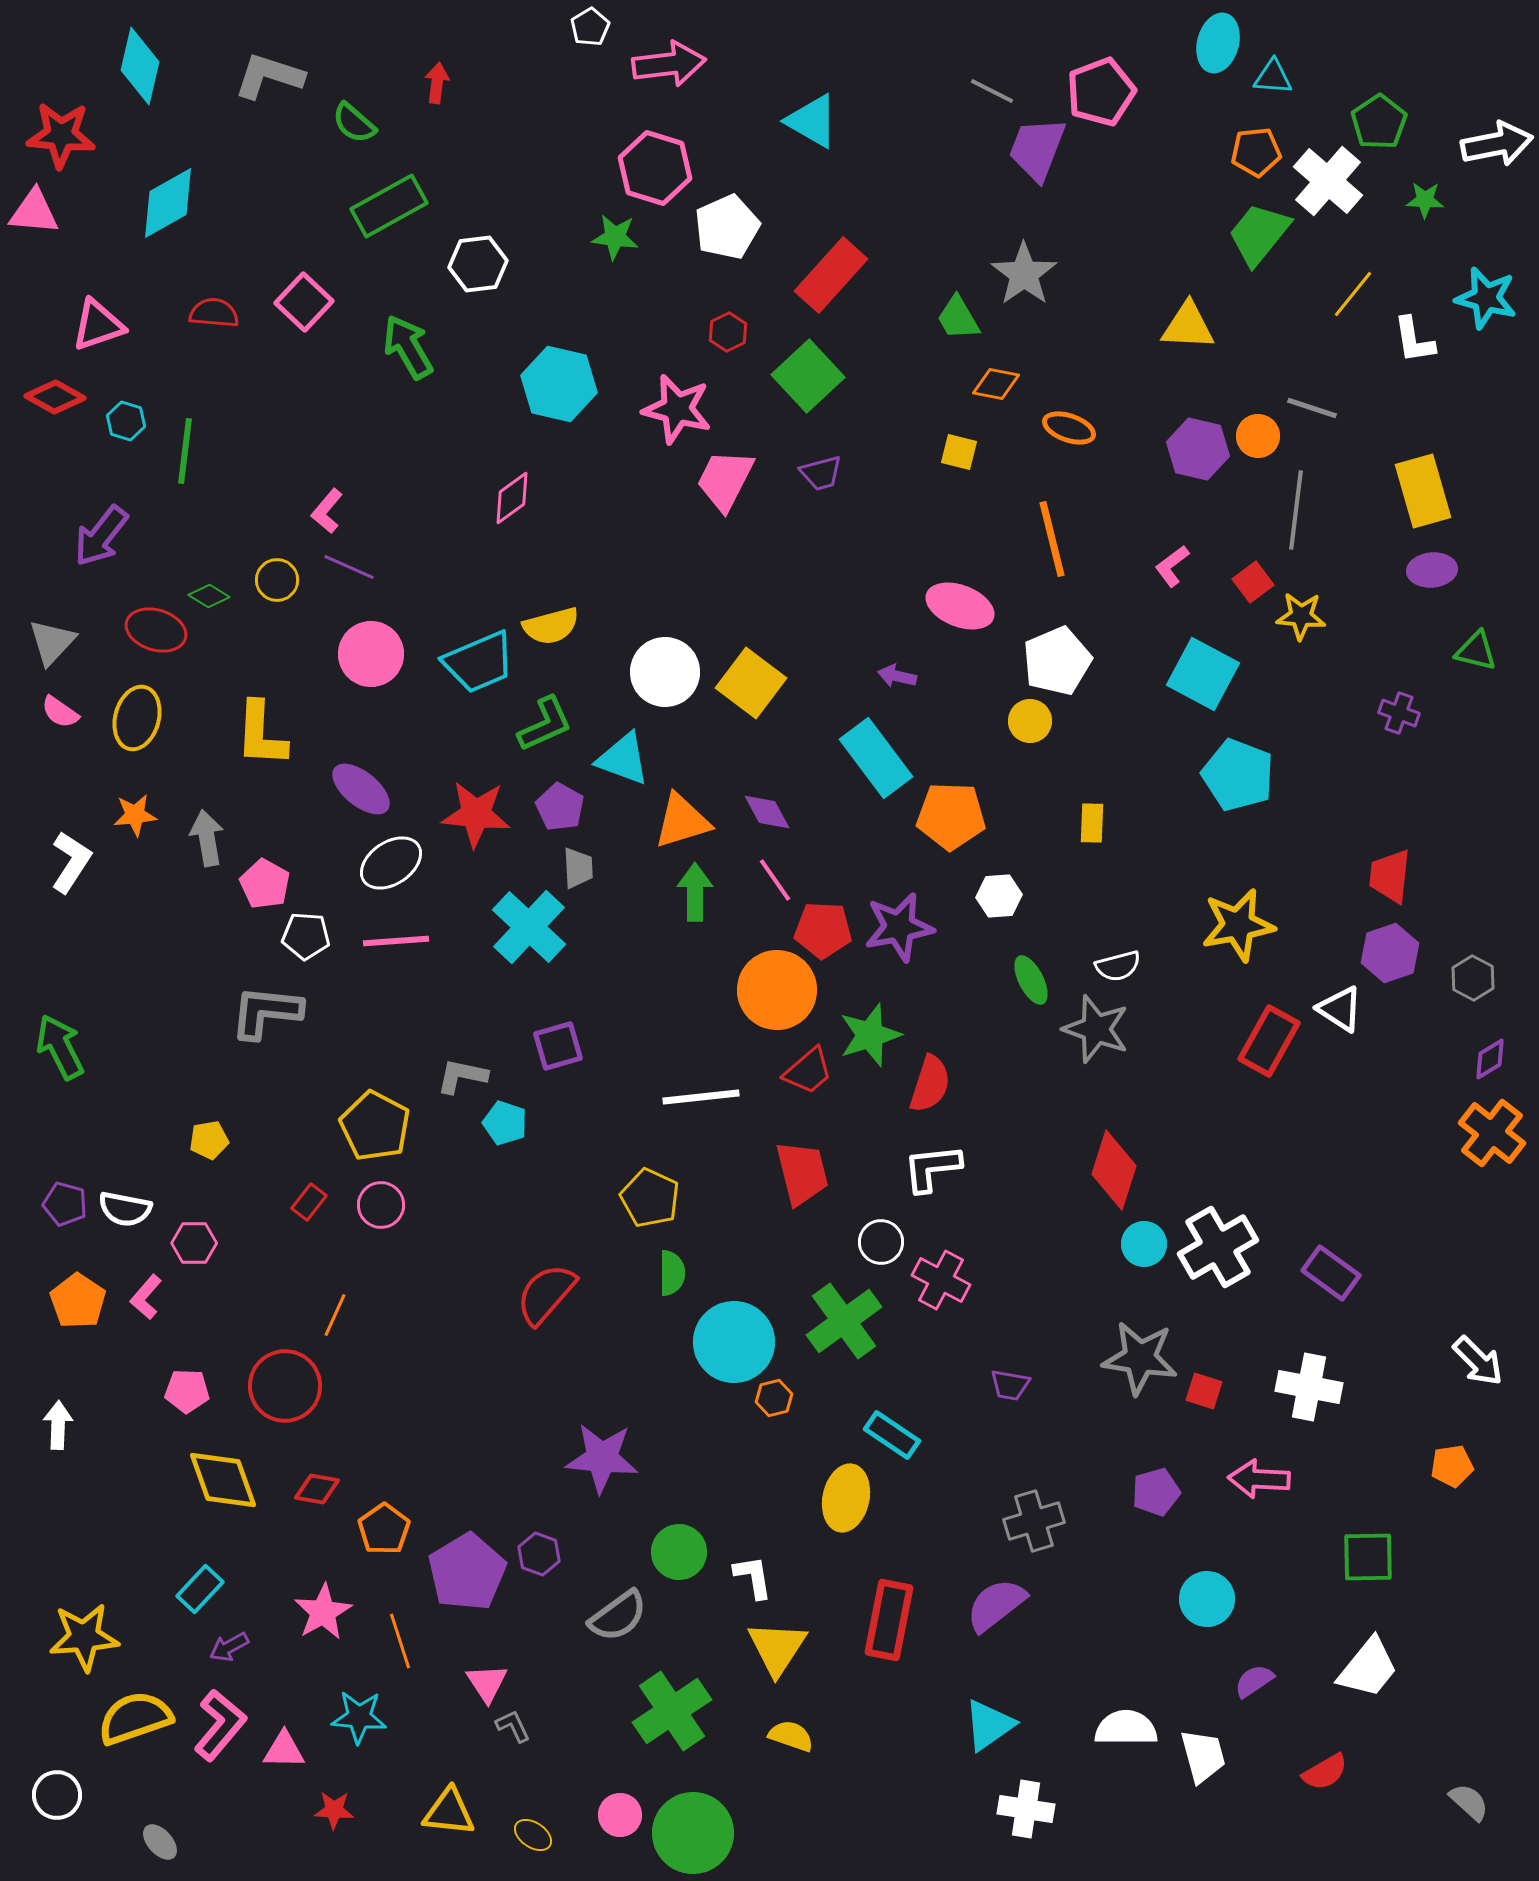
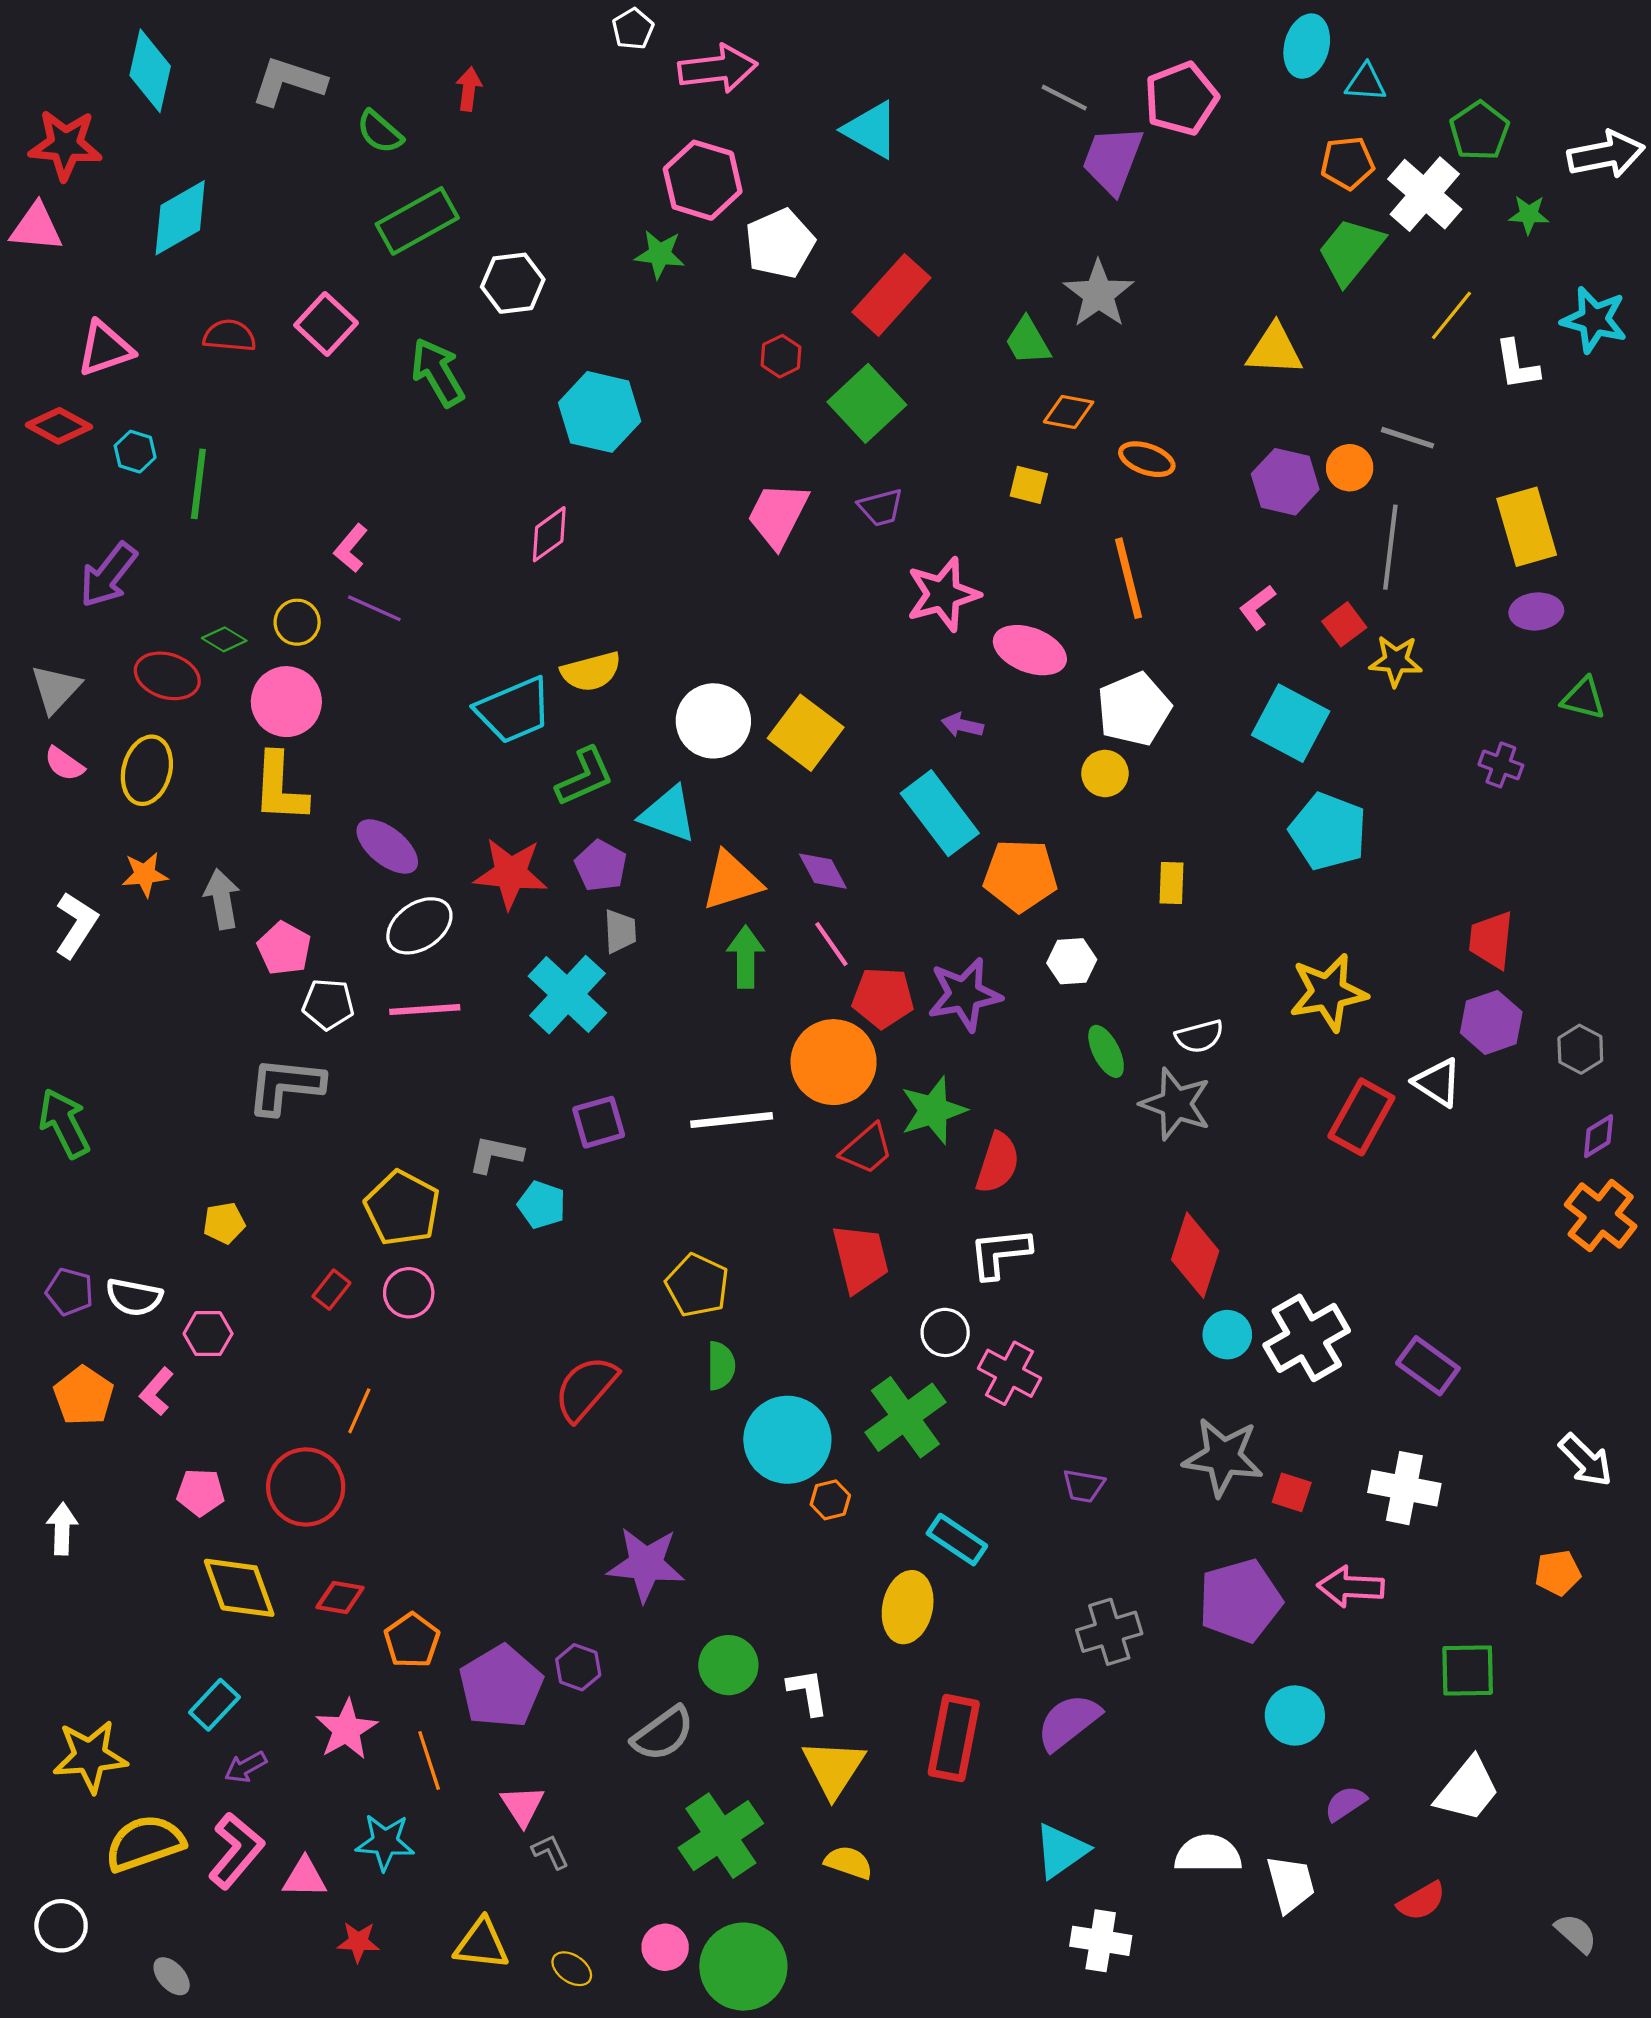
pink star: (677, 409) -> (943, 594), moved, turned -30
pink circle: (371, 654) -> (286, 702), moved
white line: (701, 1097) -> (732, 1120), moved
purple pentagon: (1156, 1492) -> (1240, 1601), size x1.6

